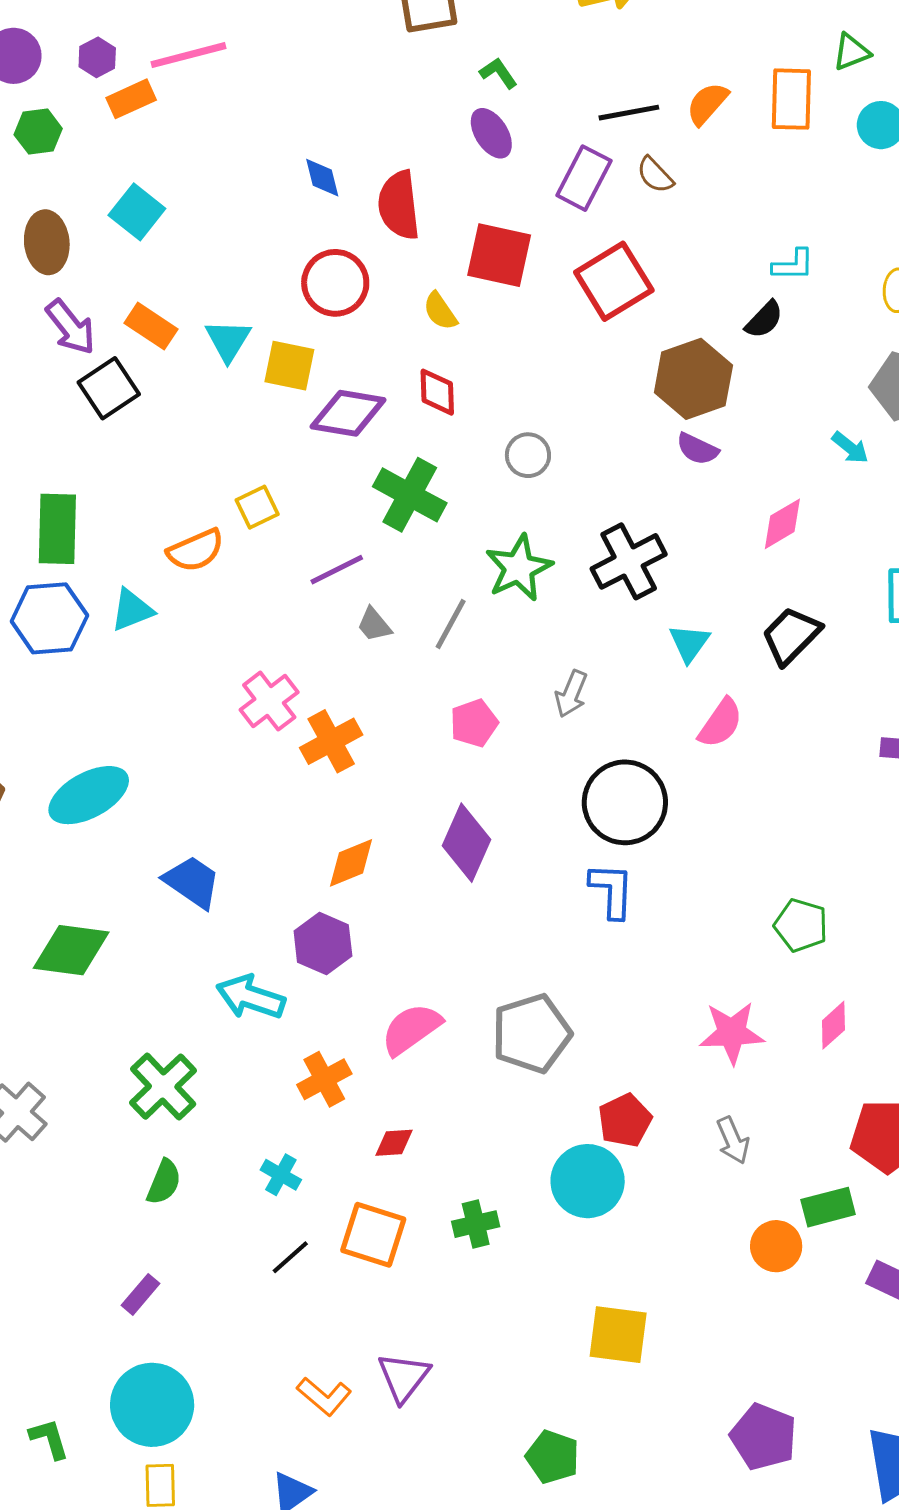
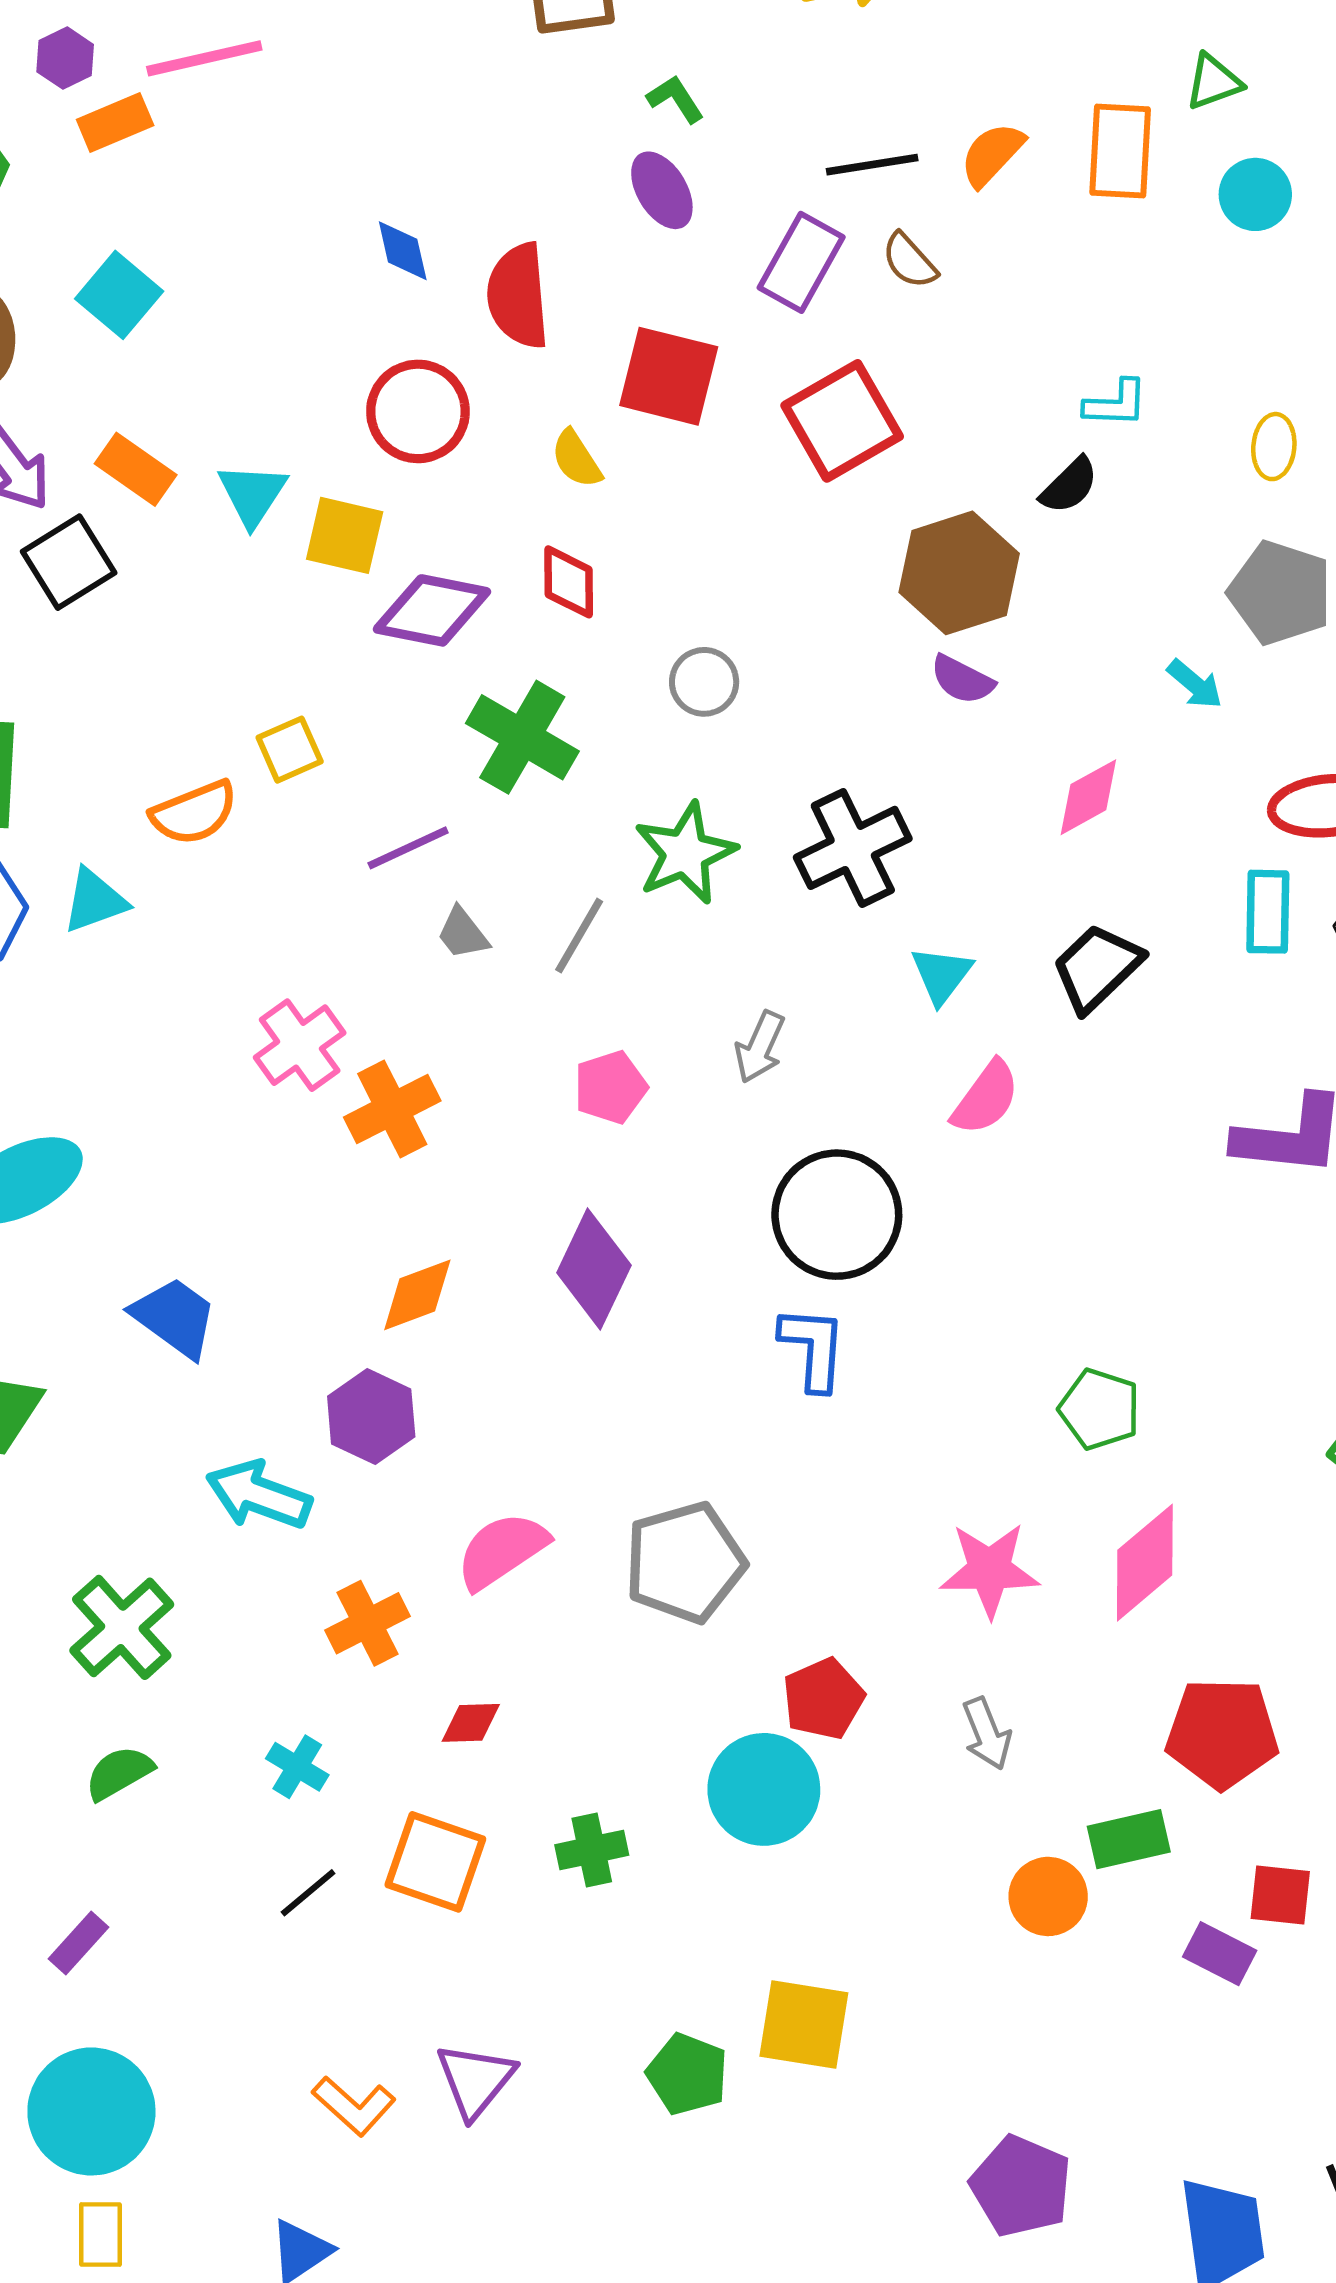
pink diamond: (833, 1025) -> (1145, 1563), size x1.6
green semicircle: (164, 1182) -> (119, 1773), turned -144
green pentagon: (553, 1457) -> (687, 2074), moved

